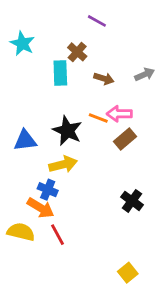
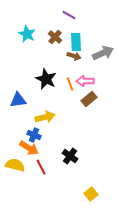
cyan star: (22, 43) -> (27, 34), moved
cyan rectangle: (60, 73) -> (76, 42), moved
gray arrow: (145, 74) -> (103, 53), size x1.5
orange line: (98, 118) -> (70, 84), turned 48
black star: (67, 131) -> (46, 79), moved
black cross: (132, 201) -> (70, 156), moved

